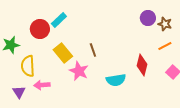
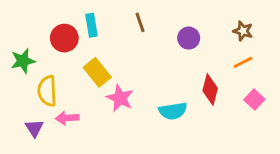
purple circle: (148, 18) -> (189, 38), moved
cyan rectangle: (59, 20) -> (91, 25), turned -56
brown line: (93, 50) -> (140, 22), moved

